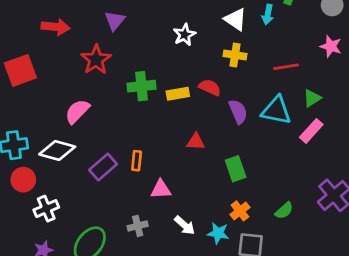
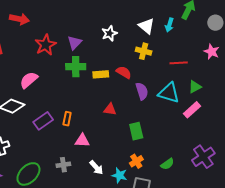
purple triangle: (115, 21) -> (75, 43), moved

